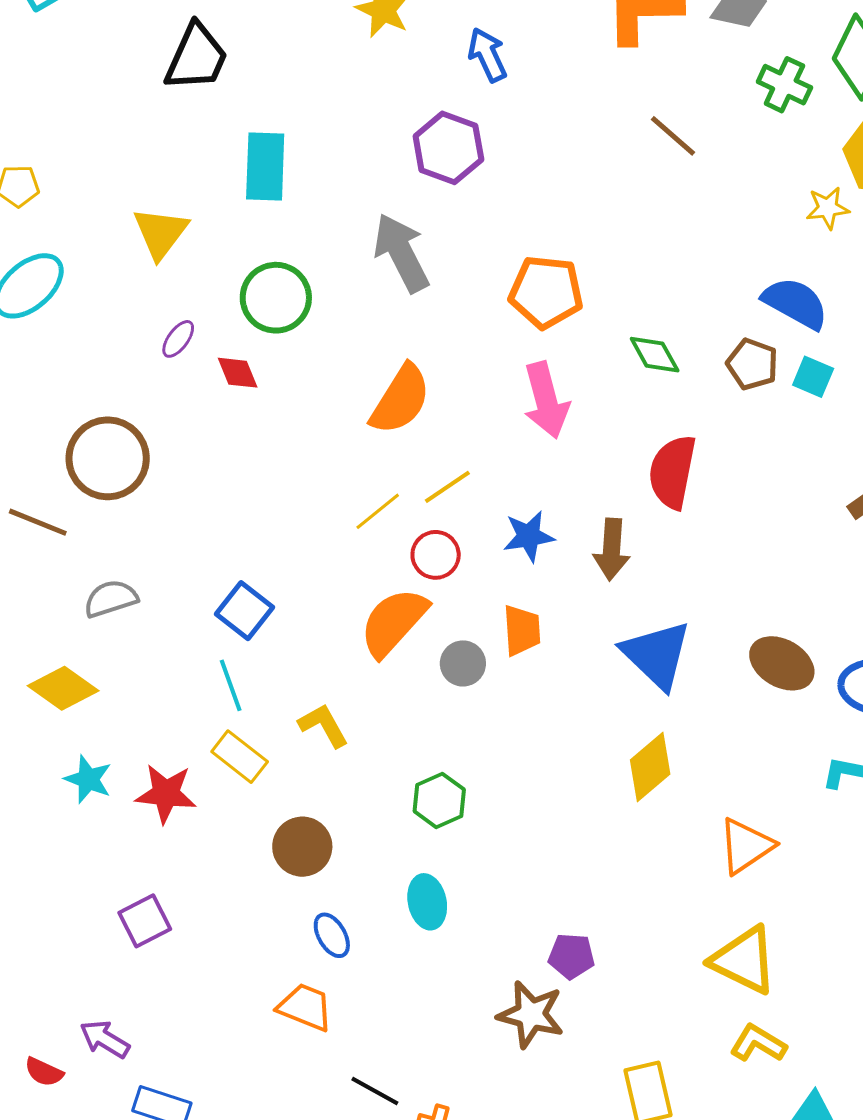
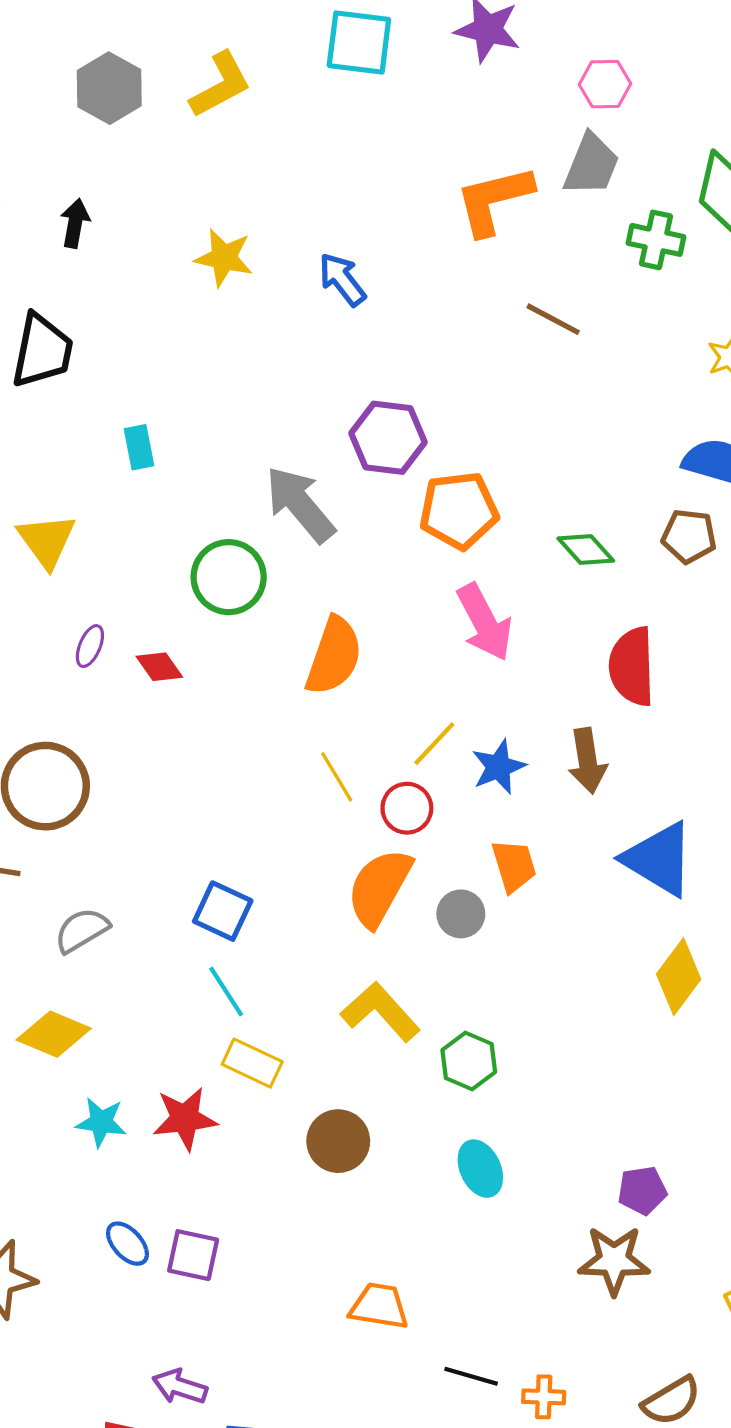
purple hexagon: (448, 148) -> (388, 438), moved
cyan rectangle: (265, 166) -> (139, 447), size x0.6
green circle: (276, 298) -> (229, 577), moved
yellow line: (447, 487) -> (434, 744), moved
yellow line: (378, 511) -> (337, 777), turned -69
yellow L-shape: (323, 725) -> (380, 1012), moved, size x1.4
purple square: (145, 921) -> (193, 1255), turned -38
blue ellipse: (332, 935) -> (127, 1244), moved

